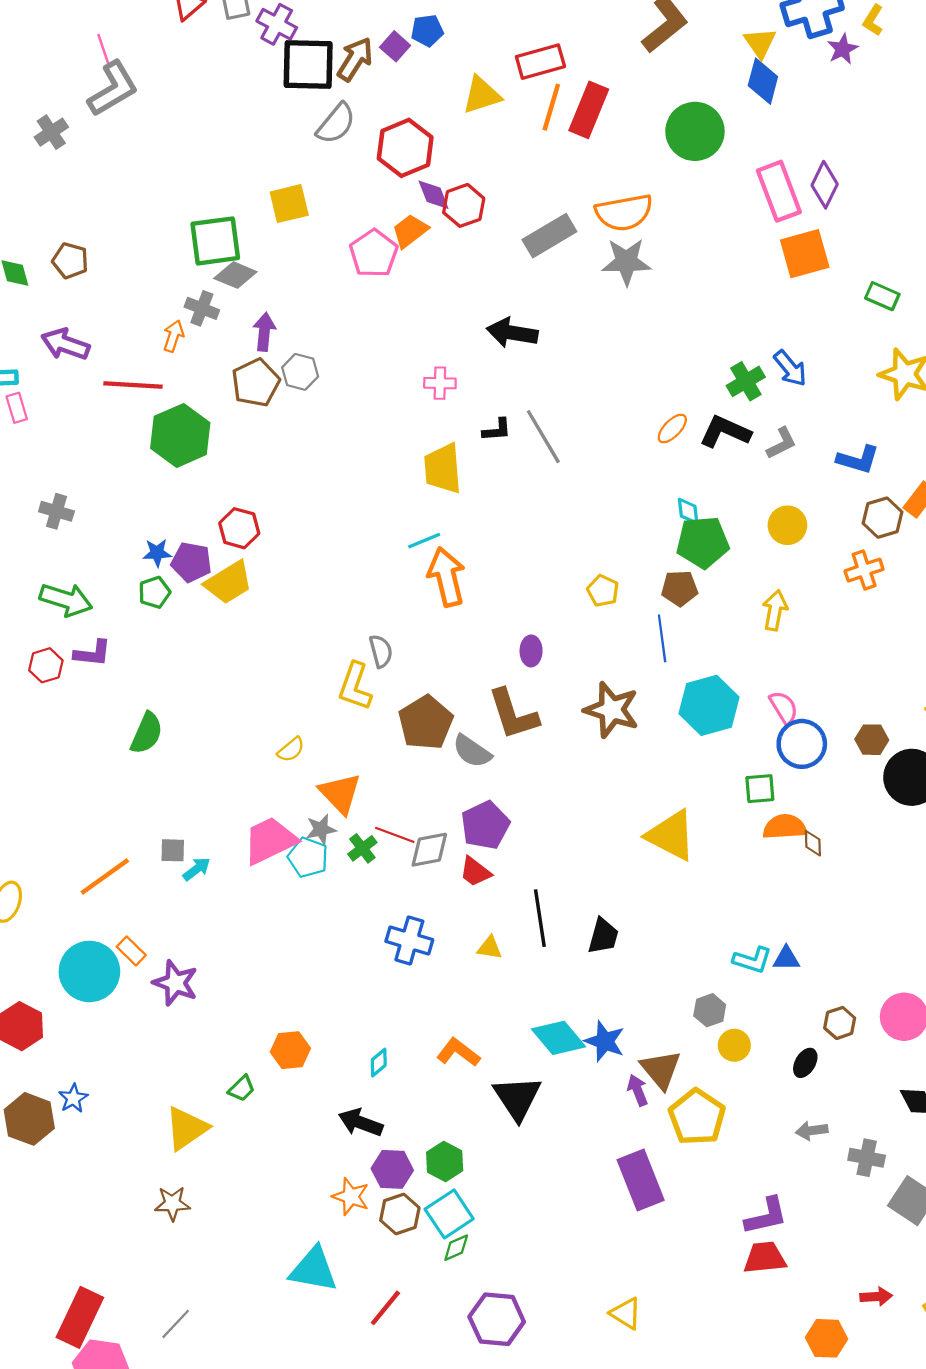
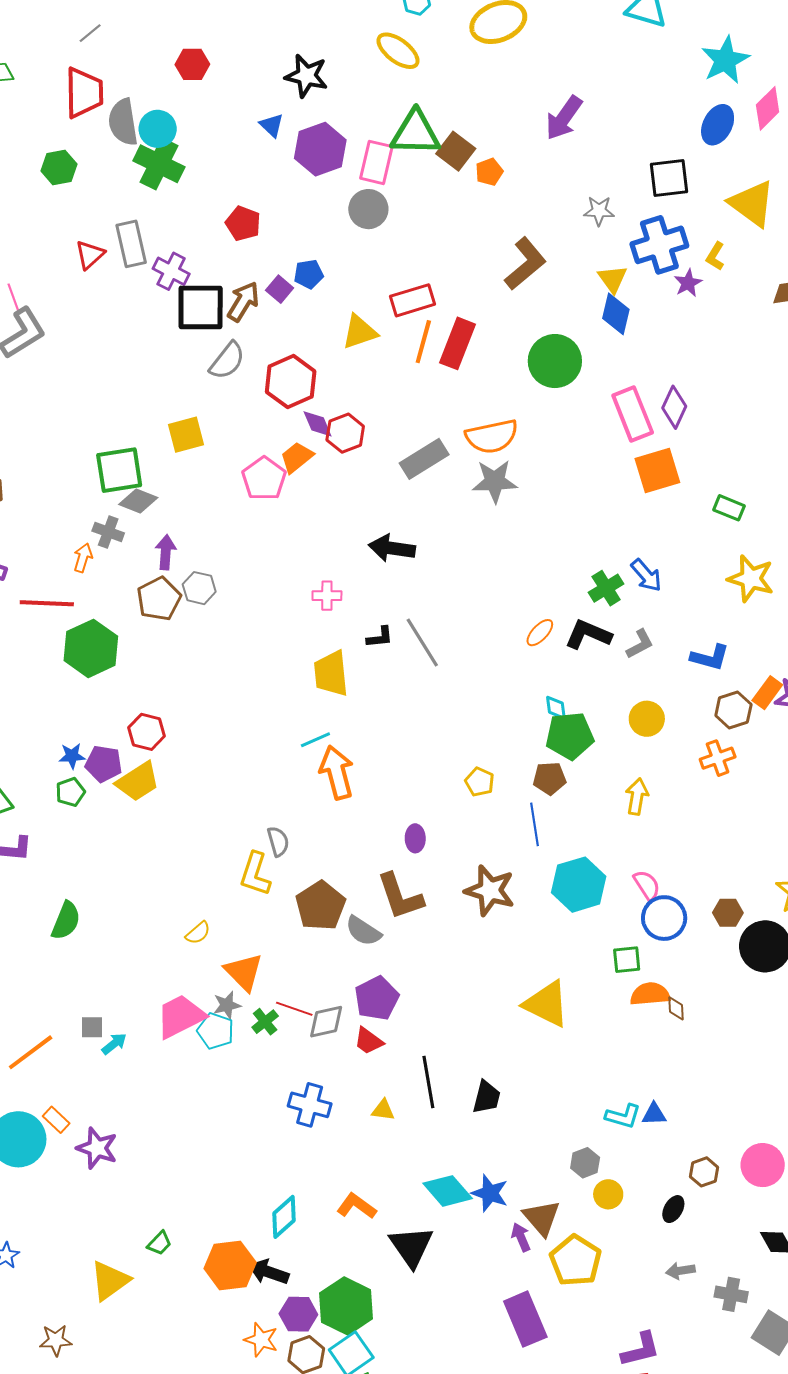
orange hexagon: (290, 1050) -> (230, 1266), moved, size x1.4
cyan diamond: (379, 1063) -> (284, 1217), size x1.6
green hexagon: (445, 1162) -> (346, 1306), size x1.6
brown star: (172, 1203) -> (56, 1340), moved

